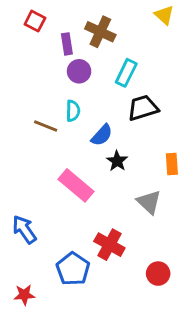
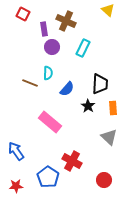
black trapezoid: (143, 108) -> (100, 84), moved, turned 110
black star: (117, 161) -> (88, 106), moved
gray triangle: (149, 202) -> (109, 137), moved
red star: (24, 295) -> (16, 186), moved

